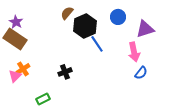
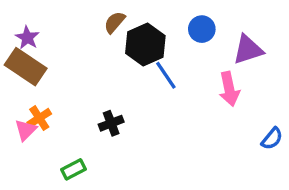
blue semicircle: (141, 73) -> (272, 139), moved

